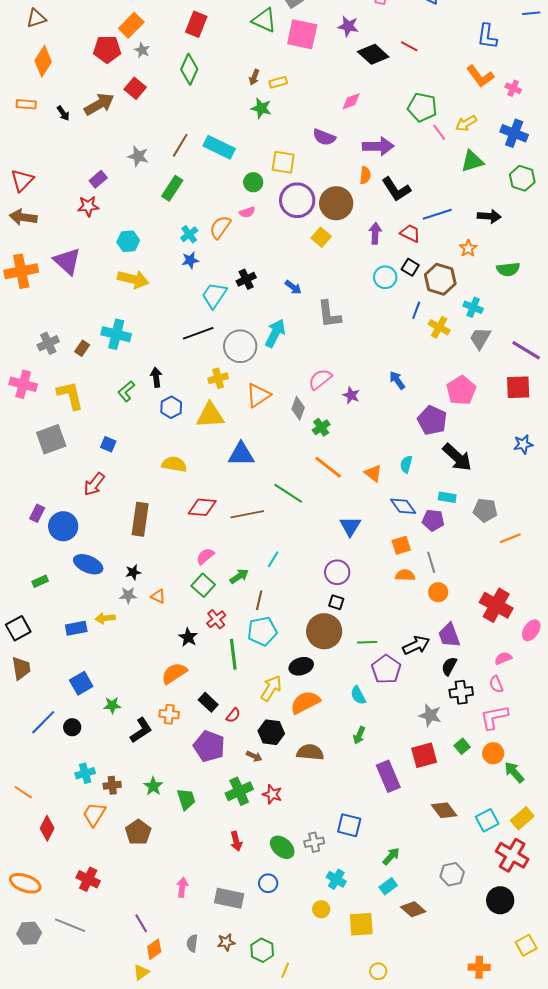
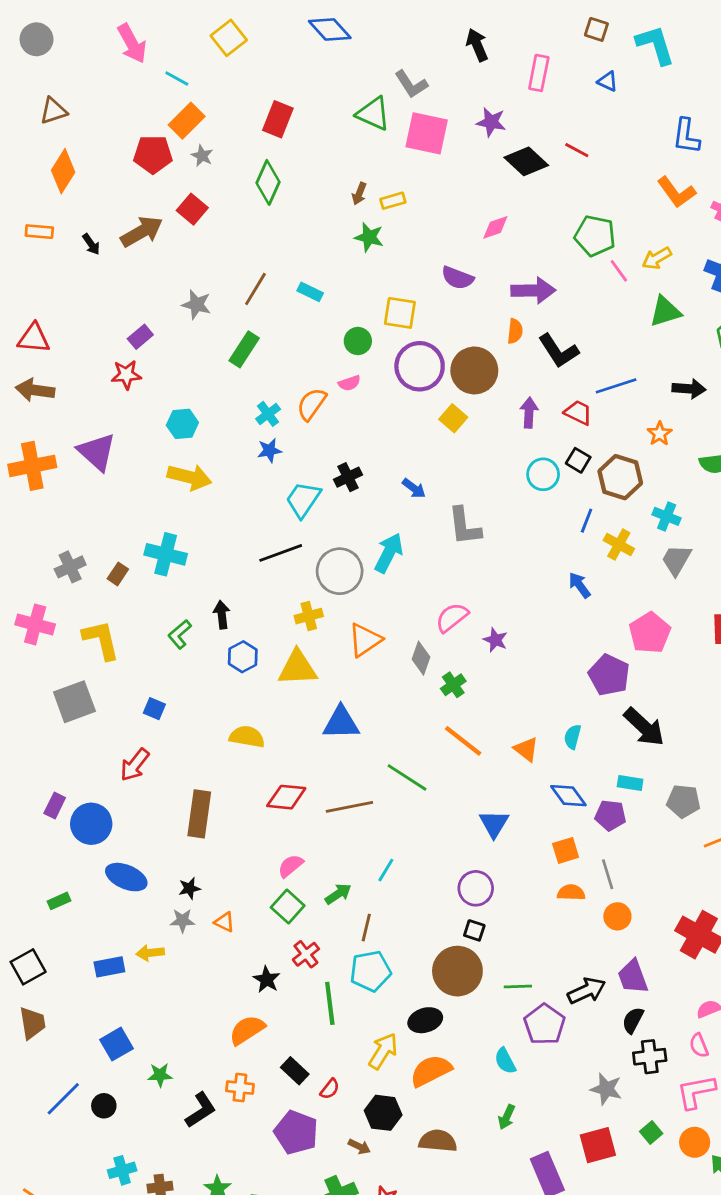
cyan rectangle: (219, 147) -> (310, 292), size x0.6
red triangle: (22, 180) -> (34, 338), turned 50
blue arrow: (397, 380) -> (580, 585), moved

